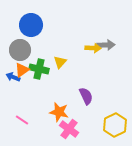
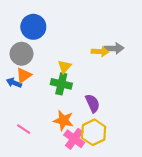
green cross: (39, 69) -> (61, 84), moved
yellow hexagon: (115, 125) -> (94, 132), moved

